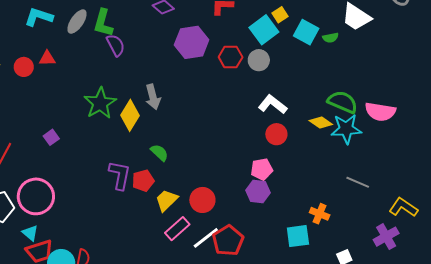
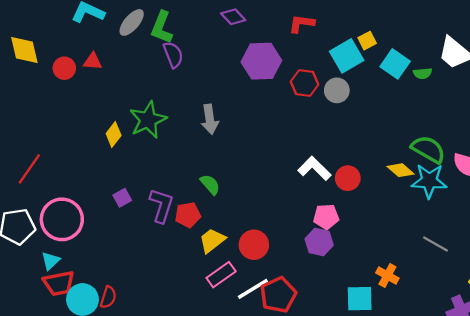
white L-shape: (273, 104) -> (314, 168), moved
yellow diamond: (130, 115) -> (114, 135), moved, size x0.7
purple square: (51, 137) -> (122, 198), moved
cyan triangle: (30, 233) -> (51, 261), turned 30

